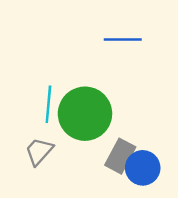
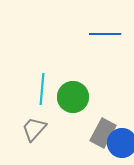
green circle: (85, 114) -> (73, 97), size x0.7

